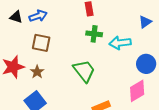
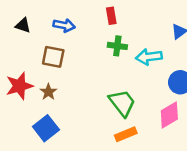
blue arrow: (38, 16) -> (64, 25), moved, turned 30
green trapezoid: (84, 71) -> (122, 103), moved

